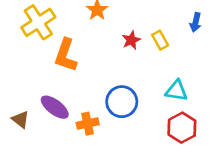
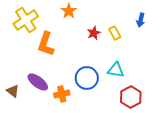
cyan triangle: (176, 91) -> (116, 70), moved

